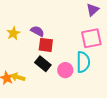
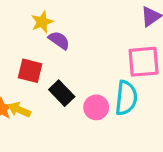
yellow star: (13, 33) -> (42, 22), moved
red square: (46, 45) -> (30, 71), moved

